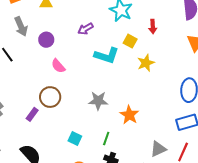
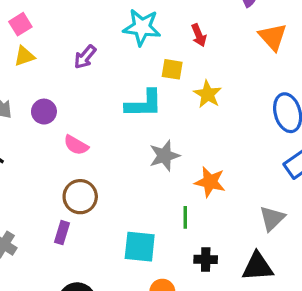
purple arrow: (85, 29) -> (85, 57), moved
gray star: (98, 101) -> (164, 156), moved
cyan square: (75, 138) -> (140, 247), size x1.5
green line: (106, 139) -> (185, 217), moved

